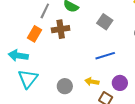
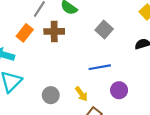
yellow arrow: (92, 82) -> (81, 94), turned -144
purple circle: (120, 83) -> (119, 90), moved

